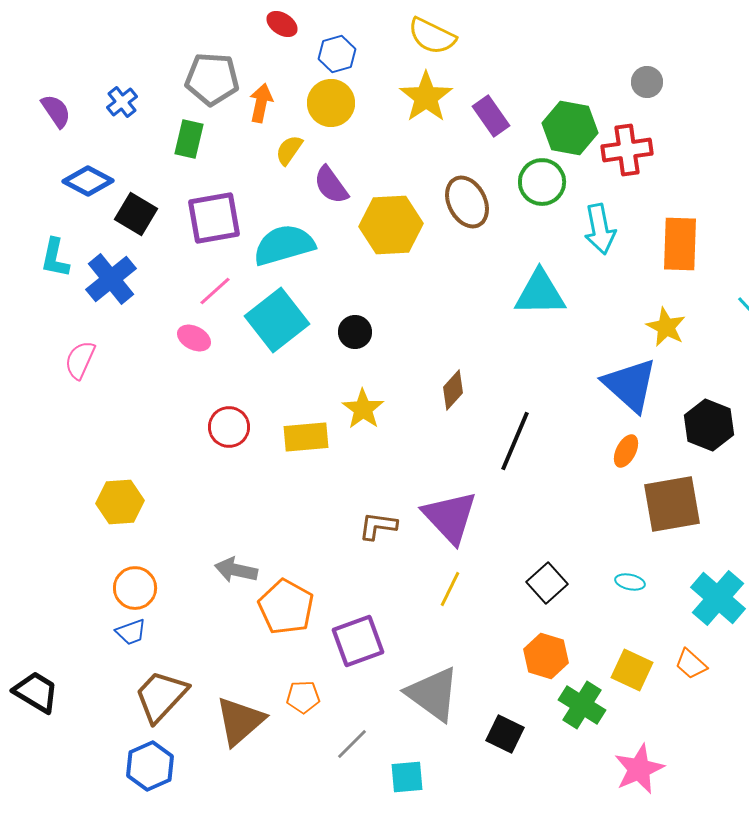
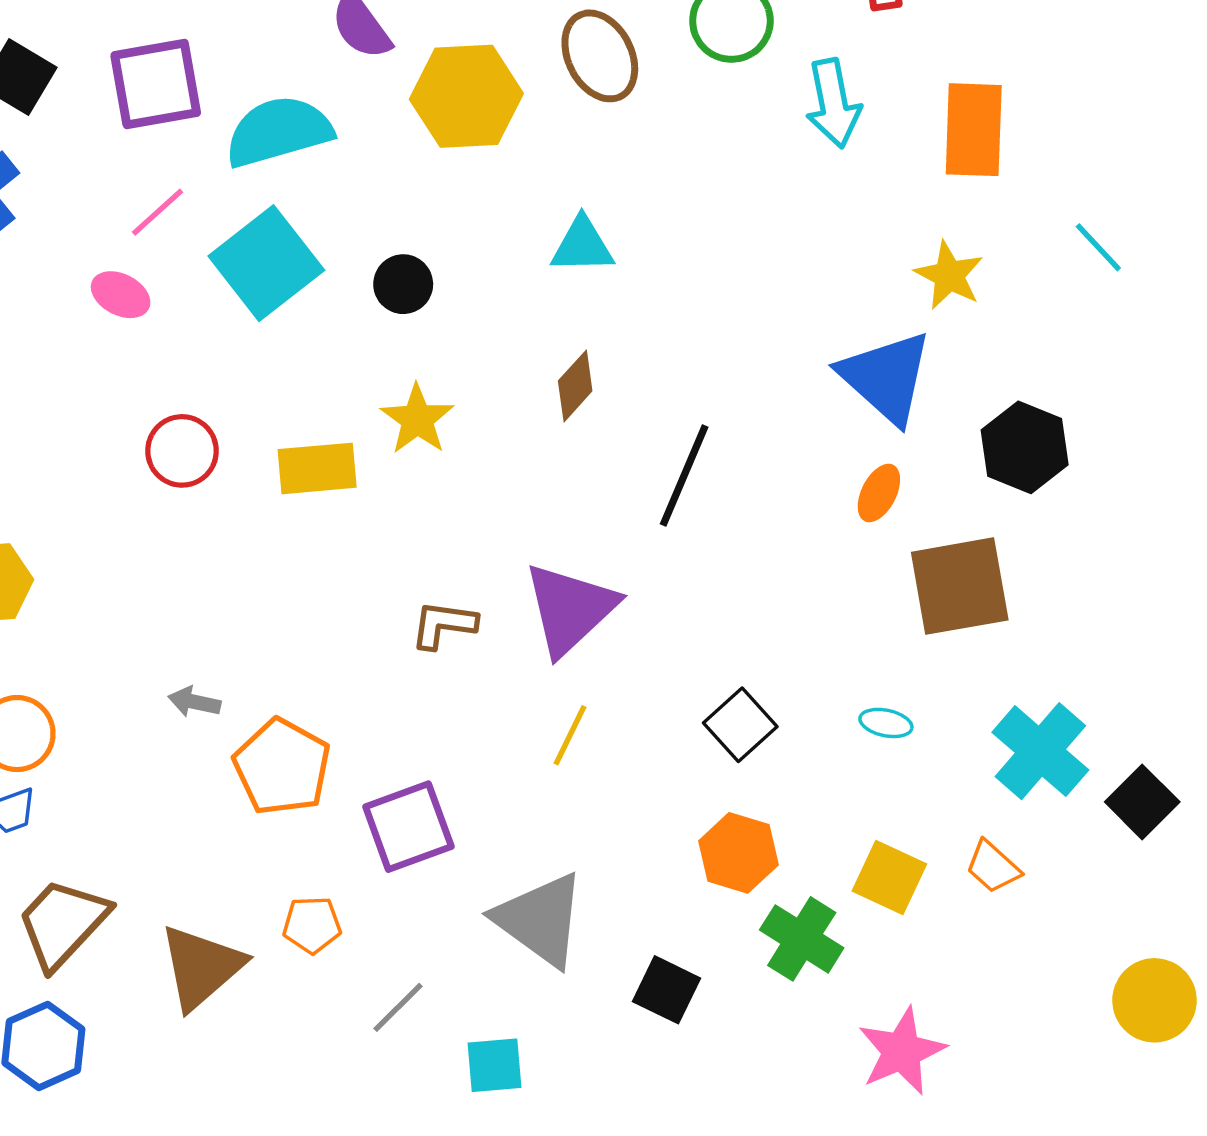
cyan triangle: (540, 293) -> (582, 246), moved, size x0.7
purple triangle: (450, 517) -> (570, 609), turned 30
gray arrow: (236, 570) -> (194, 702), size x0.7

